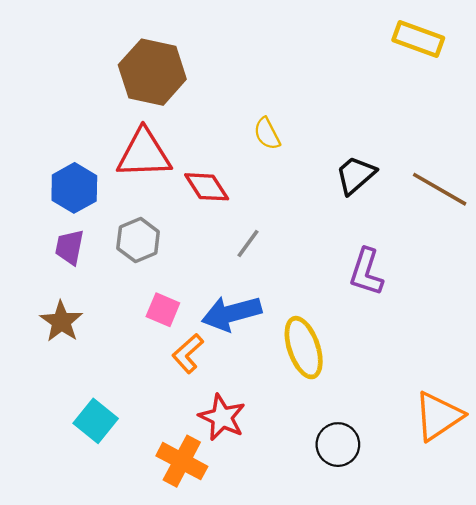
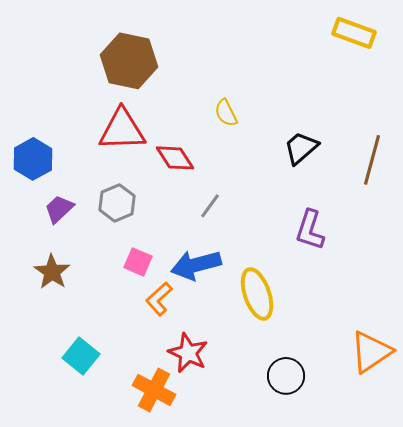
blue hexagon: (74, 188) -> (33, 159), moved
brown line: (440, 189) -> (372, 160), turned 75
purple trapezoid: (70, 247) -> (59, 209), turned 36

